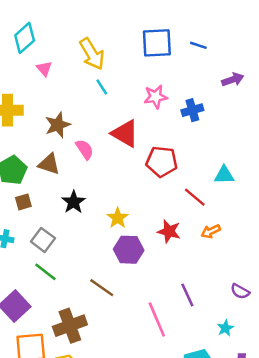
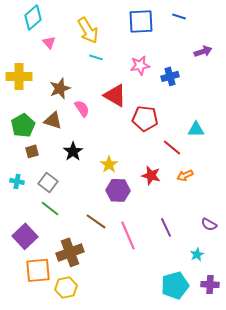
blue line: (198, 45) -> (179, 16), moved
cyan line: (102, 87) -> (96, 57), turned -40
pink line: (157, 320) -> (128, 235), moved

